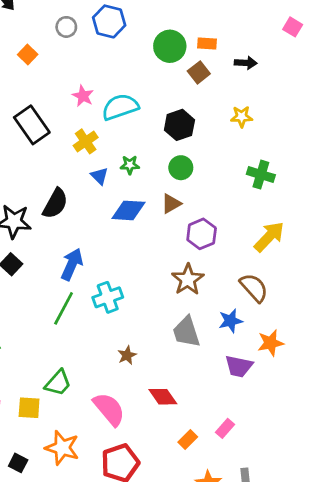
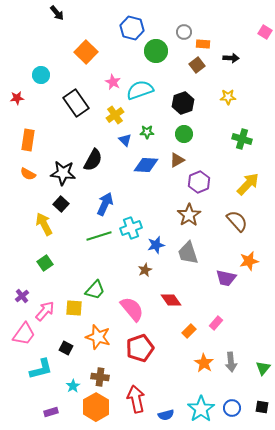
gray circle: (66, 27) -> (184, 32), moved
green circle: (170, 46) -> (156, 51), moved
orange square: (28, 55) -> (86, 52), moved, size x1.6
green line: (64, 308) -> (99, 236), turned 45
blue star: (231, 321) -> (156, 245), moved

